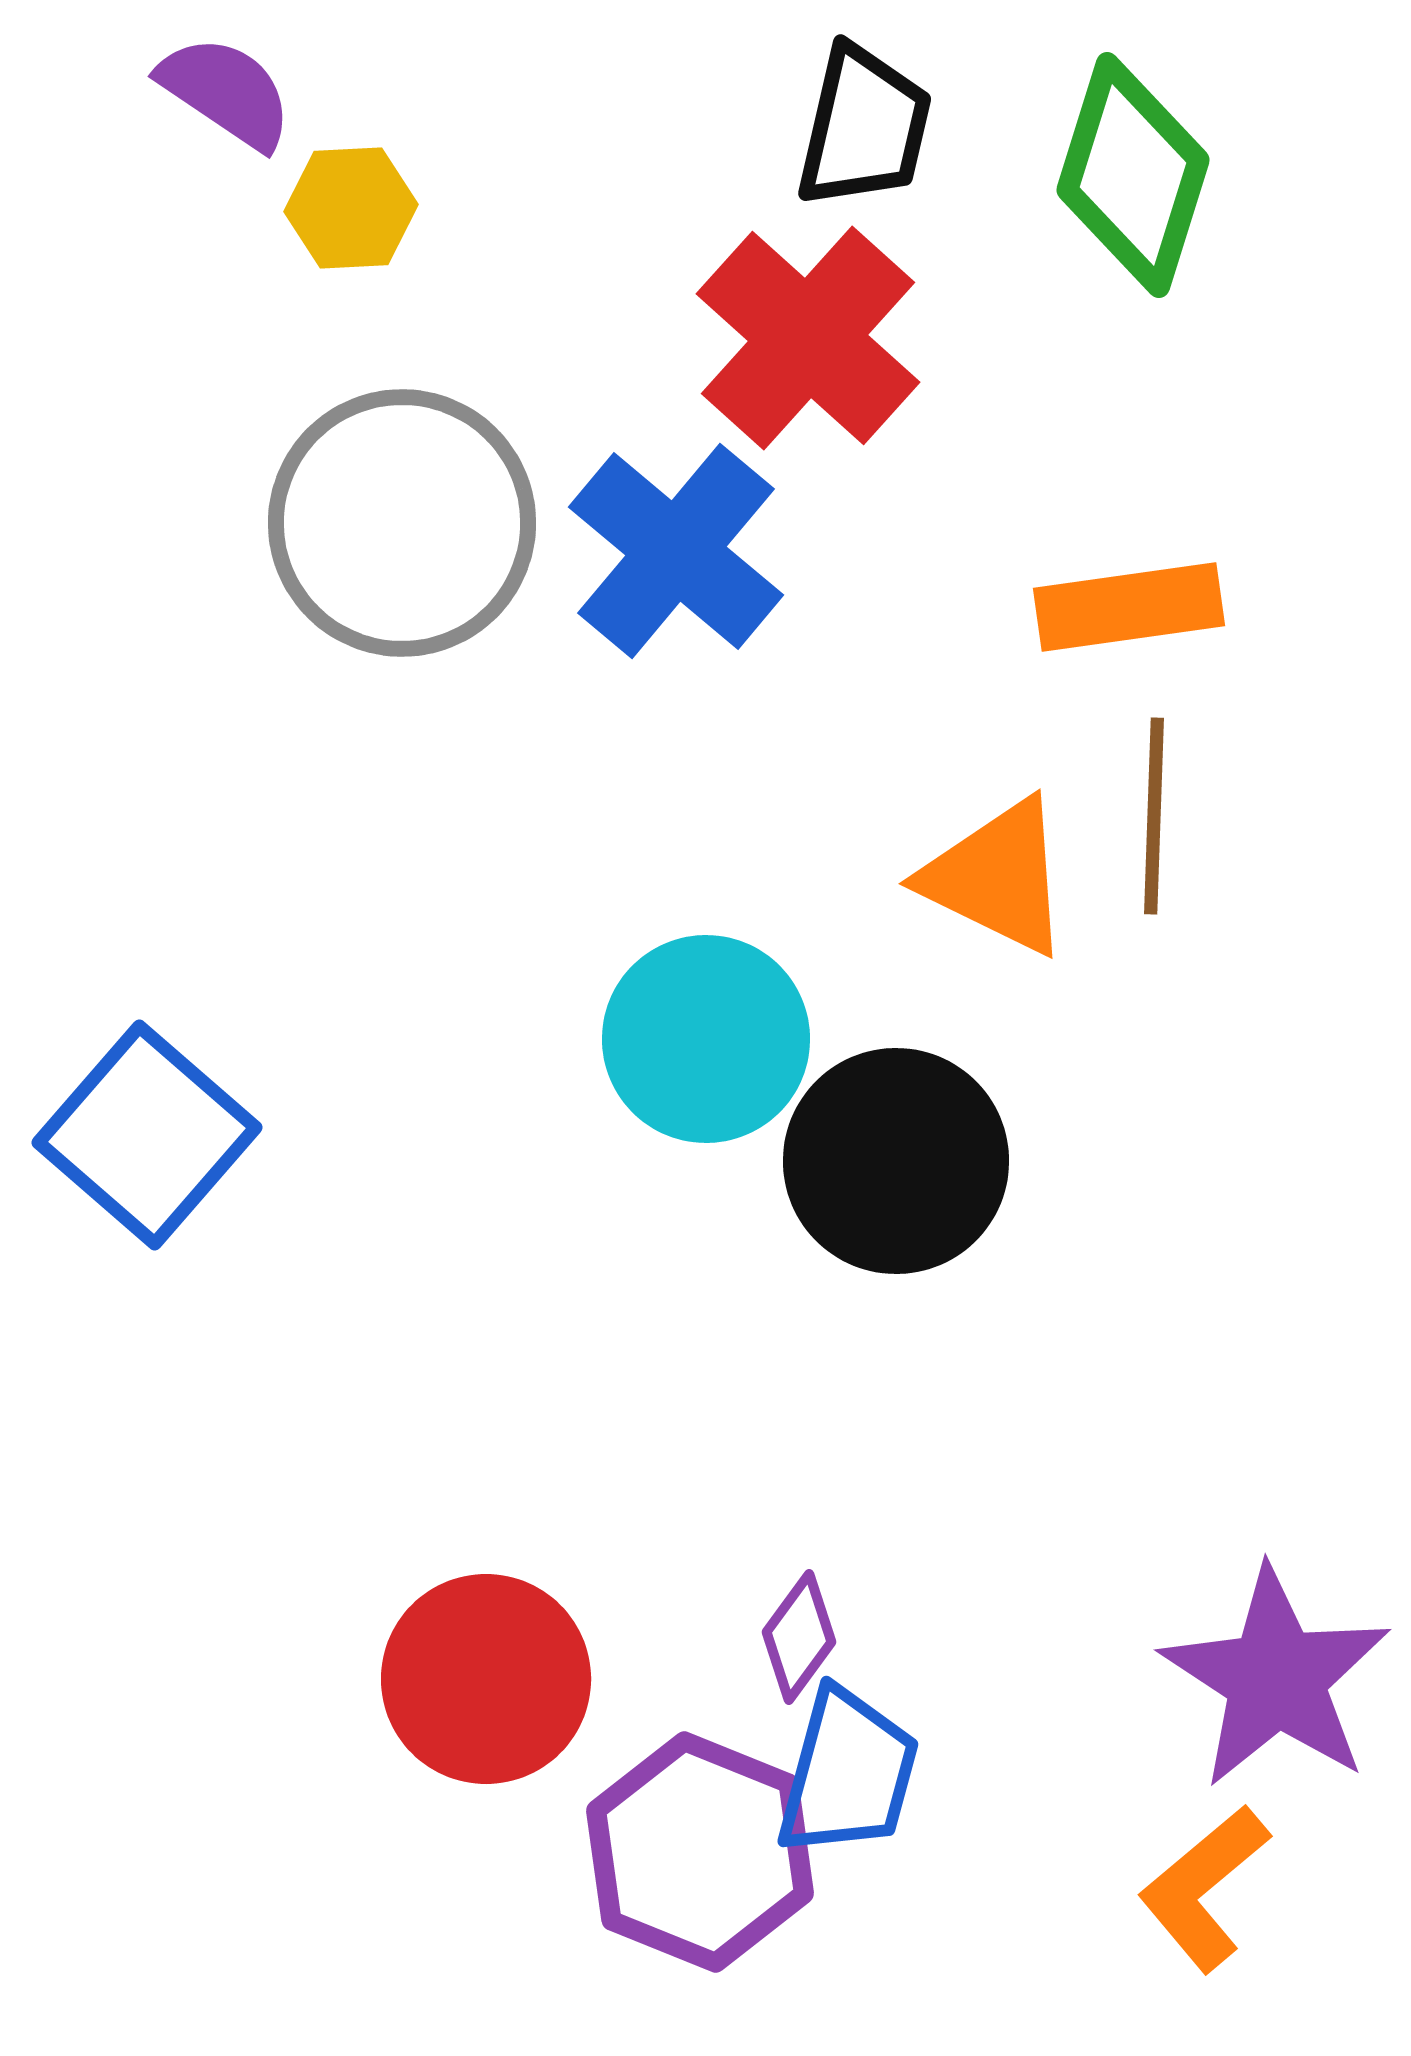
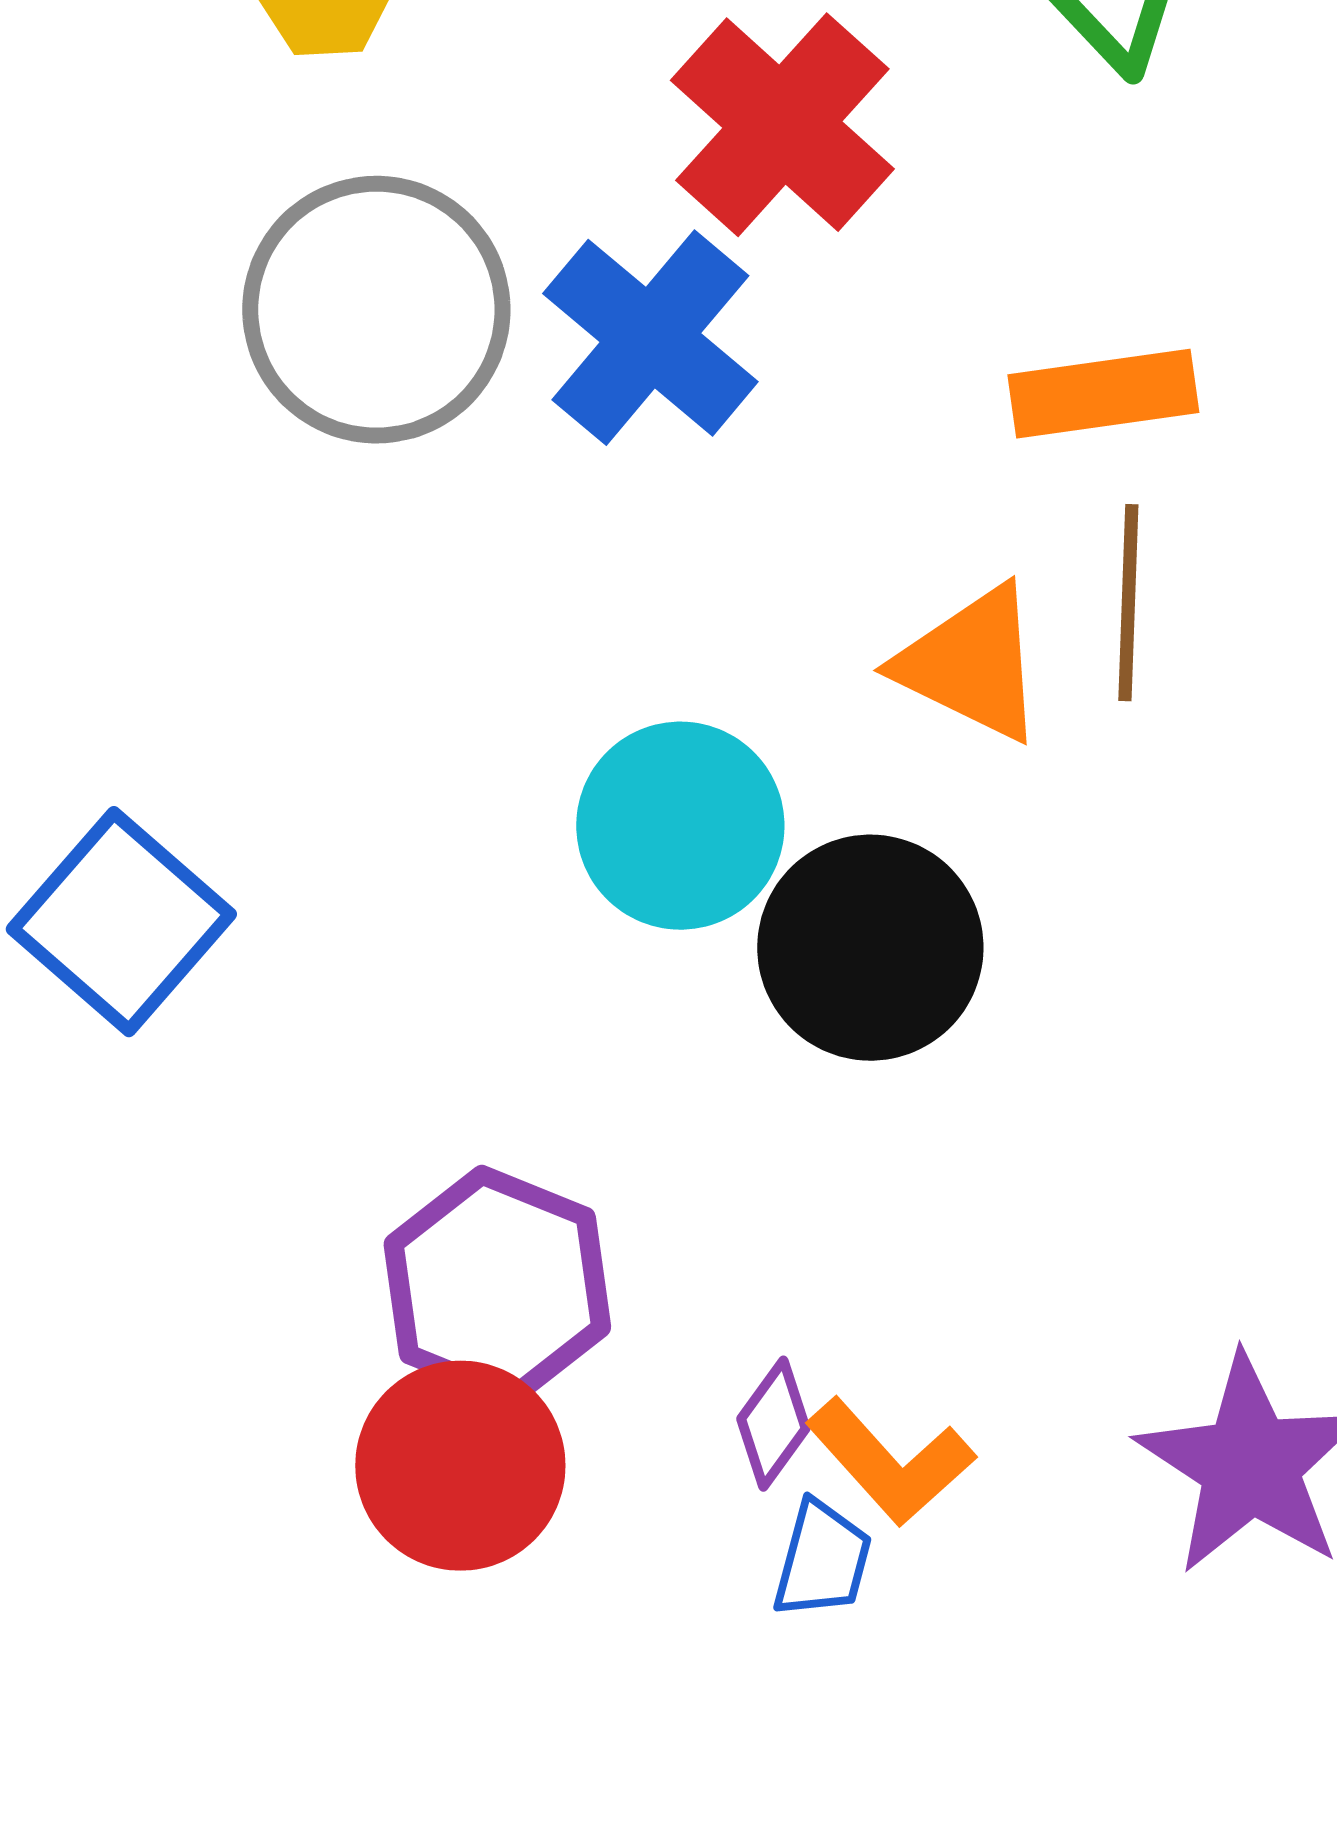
blue trapezoid: (848, 1773) -> (822, 1560), size x0.7
purple hexagon: (700, 1852) -> (497, 1286), moved
orange L-shape: (1204, 1888) -> (890, 1462), moved, turned -92

